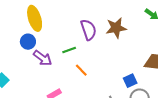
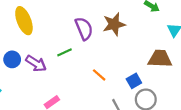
blue circle: (28, 42) -> (12, 59), moved
orange line: (81, 70) -> (99, 75), moved

